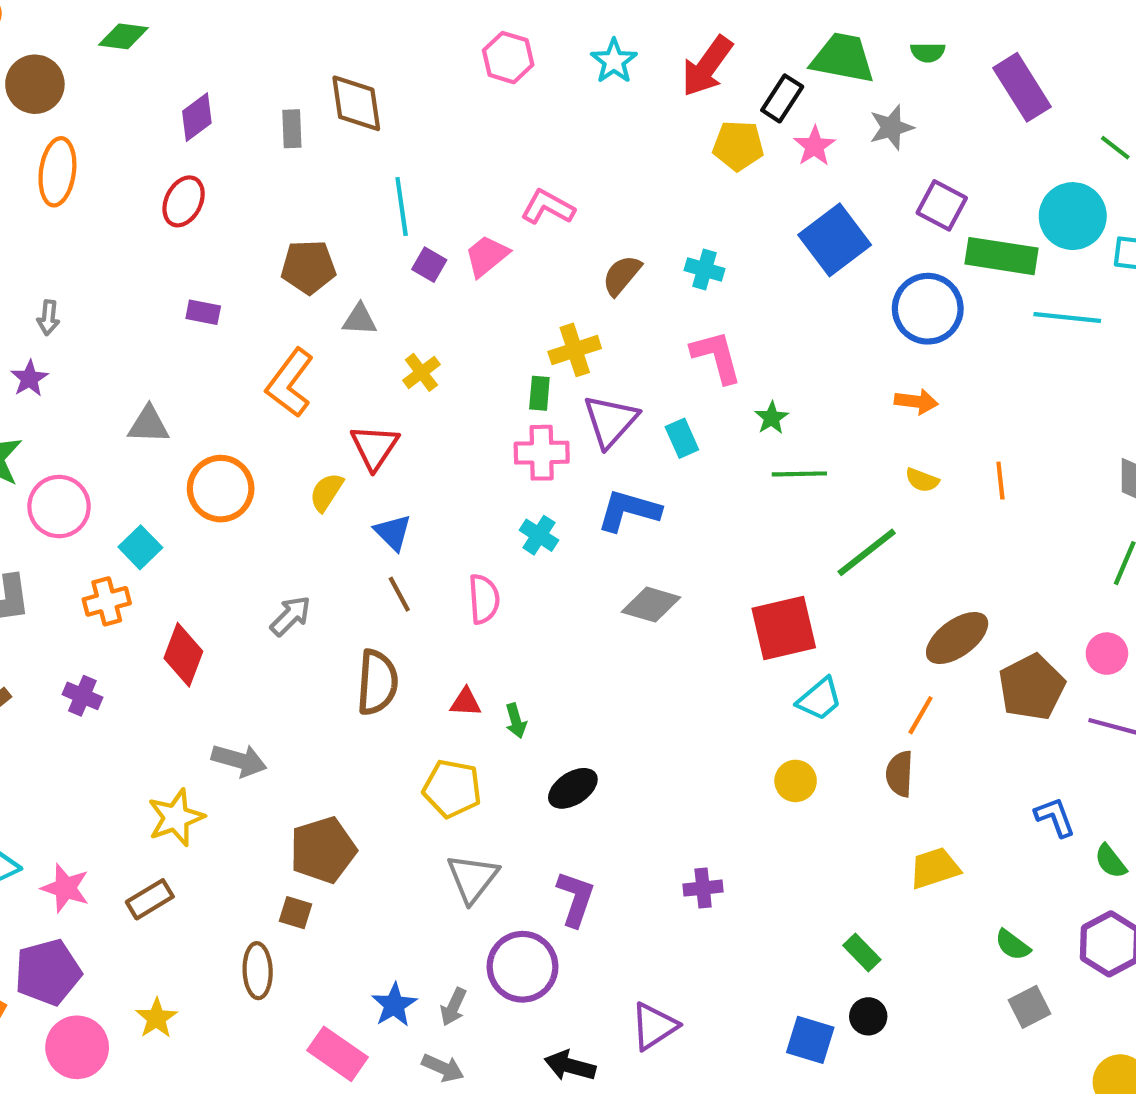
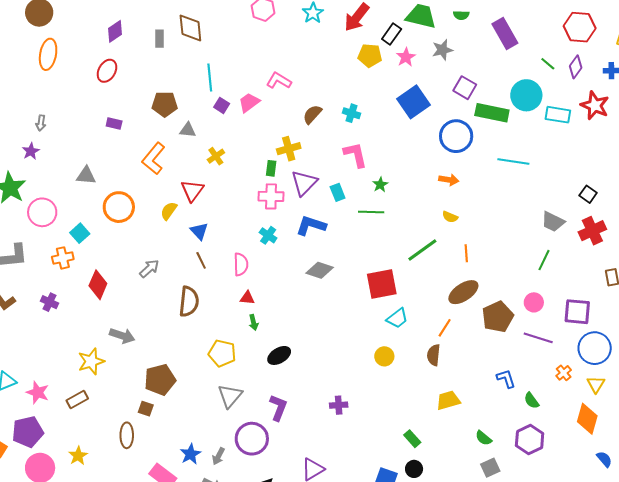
cyan line: (1067, 318) -> (513, 161), moved
green line: (799, 474) -> (371, 212), moved
orange line: (1000, 481) -> (466, 253), moved
red triangle: (466, 702) -> (247, 298), moved

